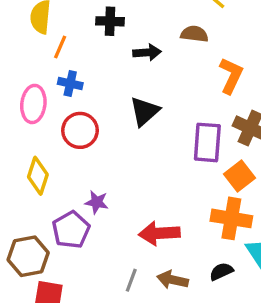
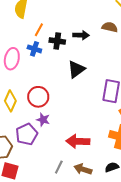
black cross: (110, 21) -> (57, 41), moved
orange line: (60, 47) -> (39, 30), moved
red circle: (80, 130) -> (38, 97), moved

